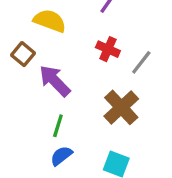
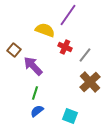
yellow semicircle: (50, 21) -> (45, 30), moved
brown cross: (121, 107) -> (90, 82), moved

